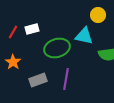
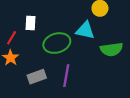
white rectangle: (32, 29) -> (31, 23), turned -72
red line: (13, 32) -> (12, 38), moved

